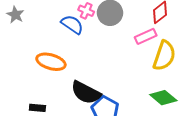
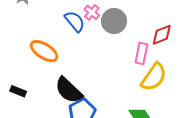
pink rectangle: (146, 36) -> (141, 53), turned -70

